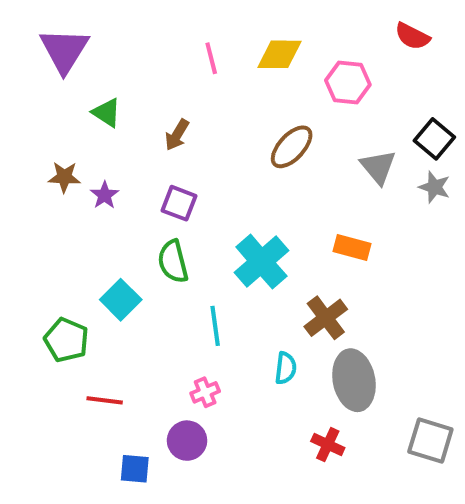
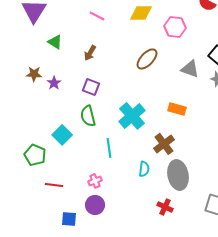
pink line: (211, 58) -> (97, 16), moved, turned -49
gray triangle: (378, 167) -> (190, 69), turned -30
pink cross: (205, 392) -> (95, 181), moved

